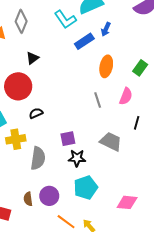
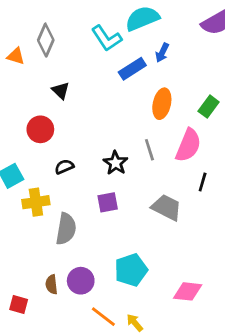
black triangle: (32, 58) -> (61, 91), turned -40
red circle: (18, 86) -> (40, 129), size x0.7
pink semicircle: (126, 96) -> (188, 145), size x1.4
black star: (77, 158) -> (116, 163), moved, turned 30

